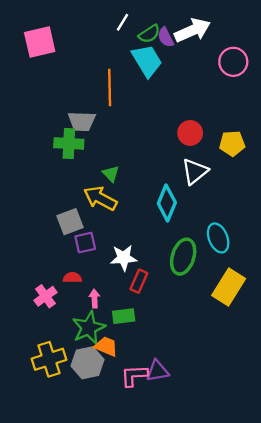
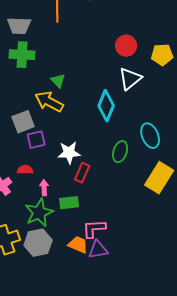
gray trapezoid: (82, 121) -> (19, 26), moved
green ellipse: (183, 257) -> (120, 152), size x0.7
orange trapezoid: (106, 346) -> (78, 245), moved
pink L-shape: (134, 376) -> (94, 229), moved

